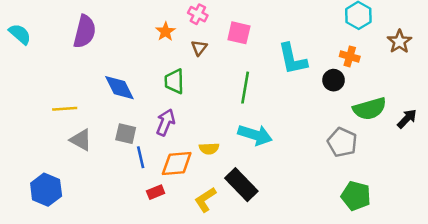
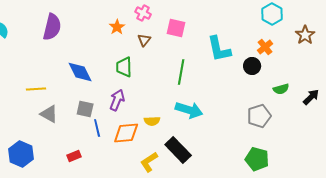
orange cross: (350, 56) -> (265, 47), turned 35
green semicircle: (370, 109) -> (281, 89), size x0.6
gray pentagon: (342, 142) -> (259, 116), turned 30
red rectangle: (156, 192) -> (74, 156), moved
green pentagon: (356, 196) -> (257, 159), moved

